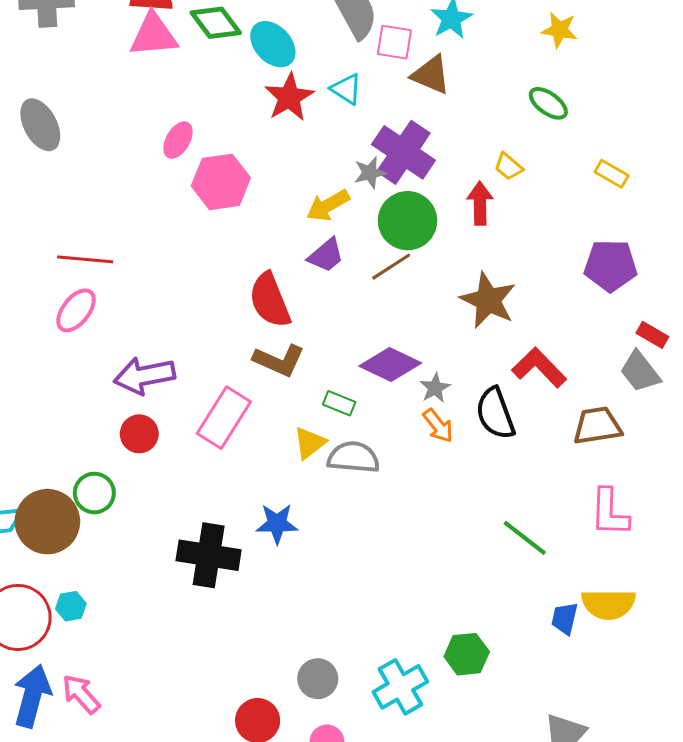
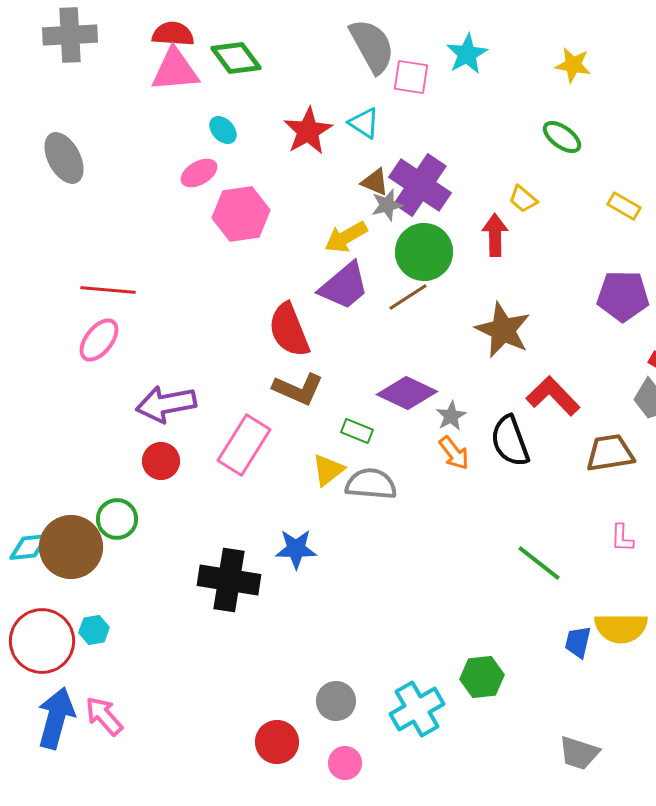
cyan ellipse: (273, 44) -> (223, 130), moved, size x0.6
brown triangle: (431, 75) -> (375, 182), moved, size x0.7
pink ellipse: (178, 140) -> (199, 173), turned 30
purple trapezoid: (326, 255) -> (344, 286), size x1.4
pink L-shape: (610, 512) -> (622, 538), size x0.6

